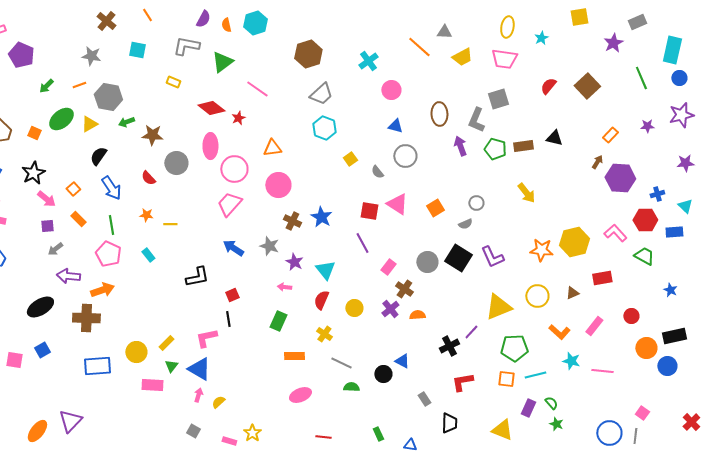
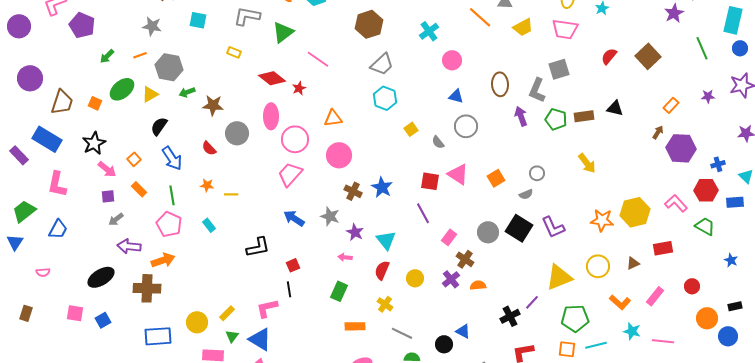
black rectangle: (674, 336) -> (735, 306), size x0.6
pink square: (14, 360) -> (75, 313), moved

